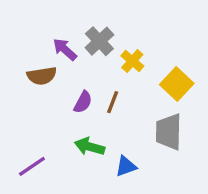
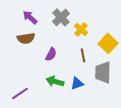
purple arrow: (65, 49) -> (30, 17), moved
brown line: (113, 102) -> (83, 55), moved, turned -32
blue triangle: (126, 166) -> (77, 83), moved

